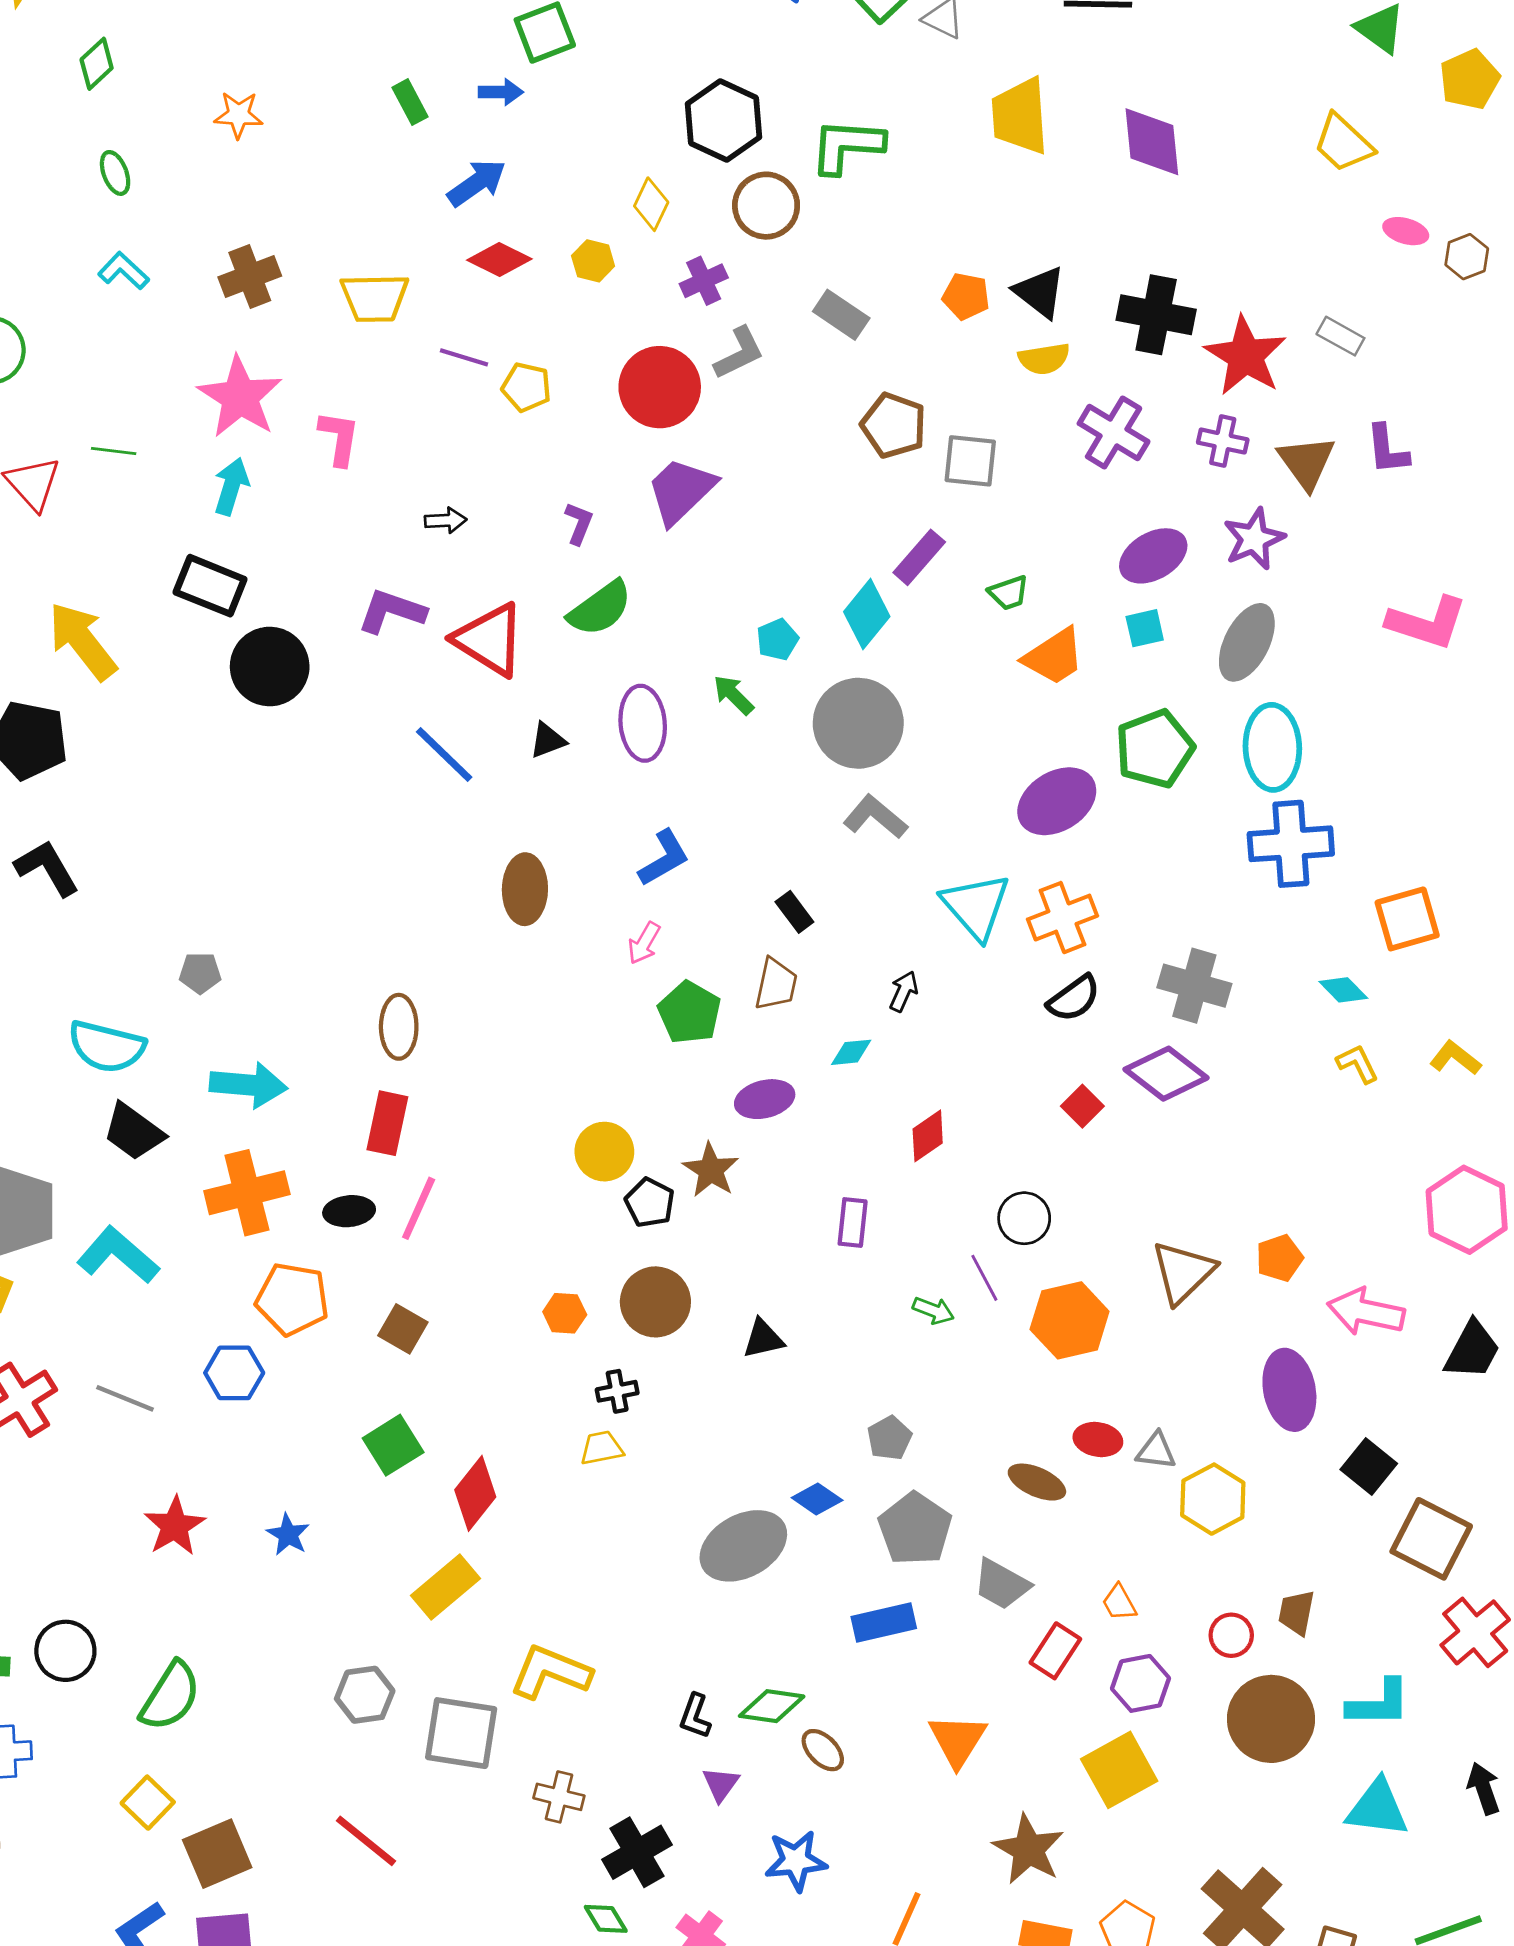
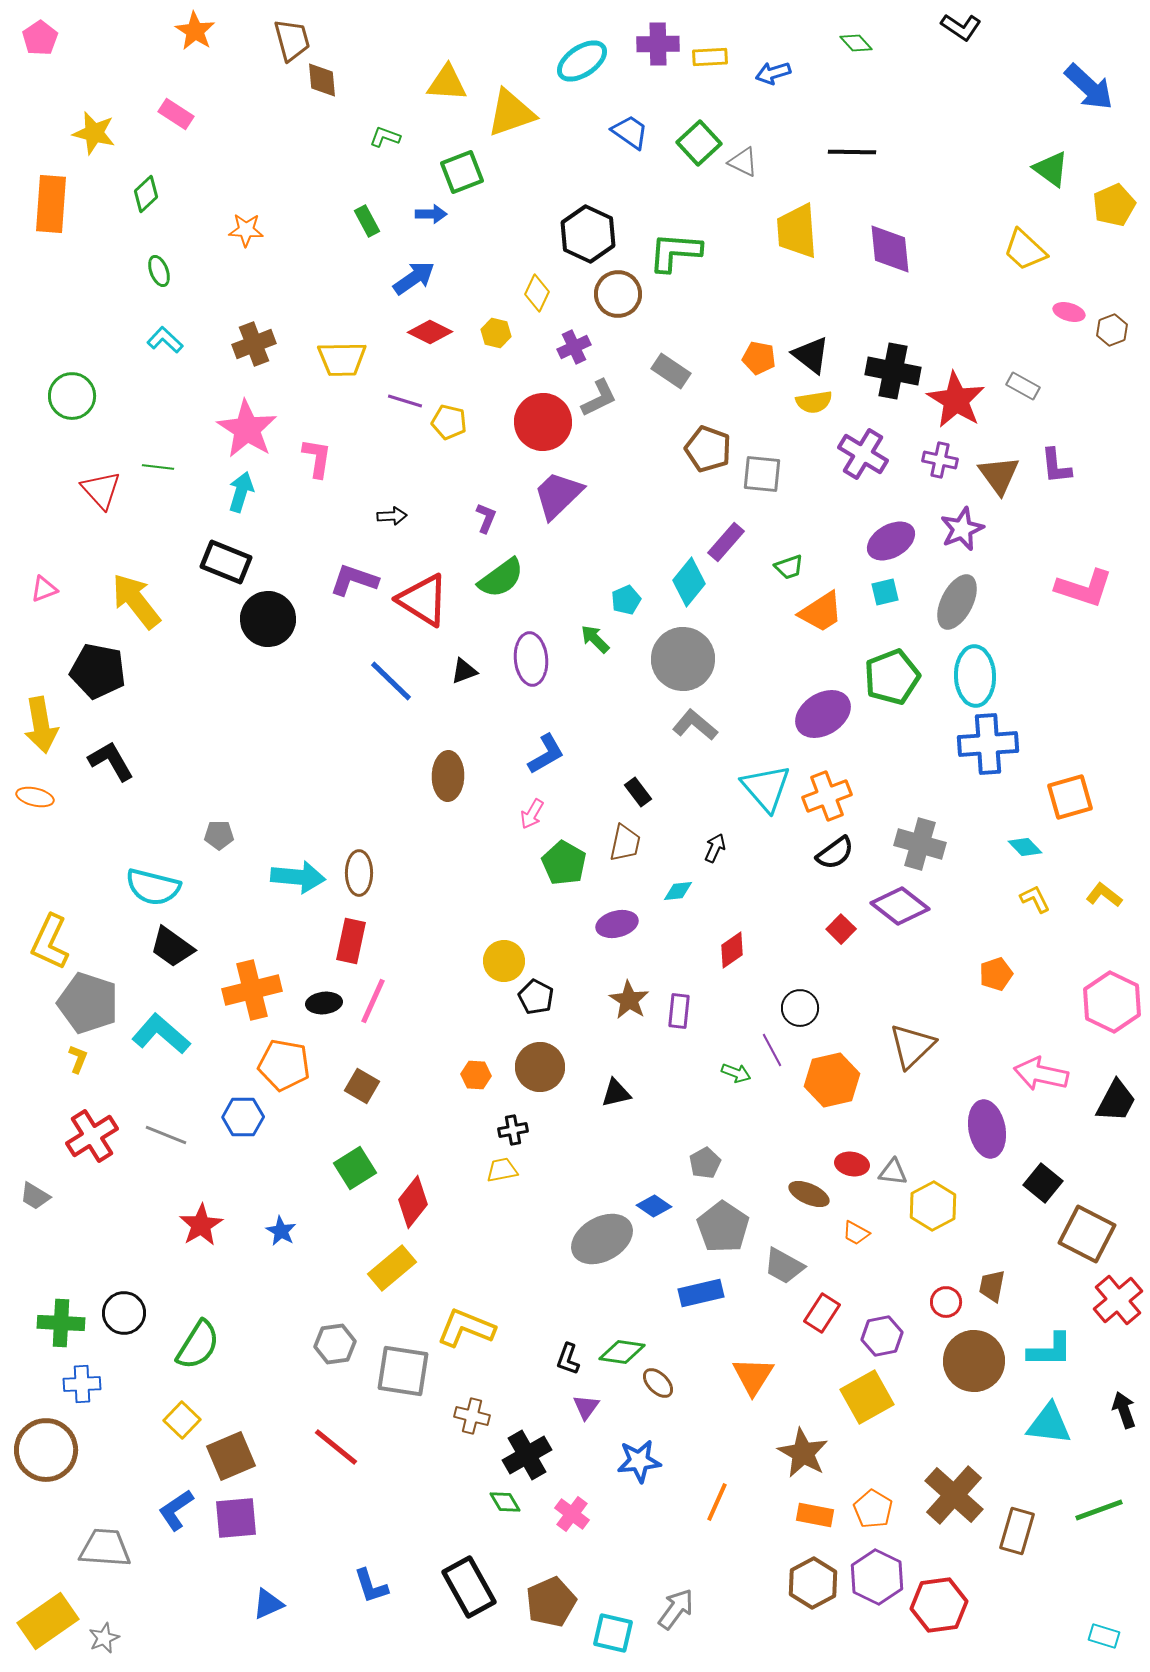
cyan arrow: (248, 1085) -> (298, 877), moved
brown star: (711, 1170) -> (629, 1000), moved
orange pentagon: (1279, 1258) -> (996, 974), moved
orange trapezoid: (1119, 1603) -> (856, 1233), moved, turned -32

